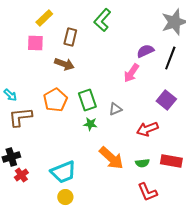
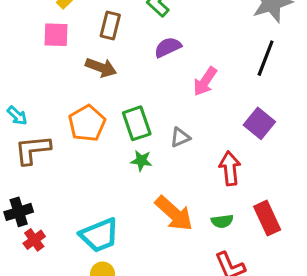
purple semicircle: (145, 51) -> (168, 47), moved
red arrow: (147, 129) -> (230, 168), turned 105
red rectangle: (171, 161) -> (267, 218), turned 55

